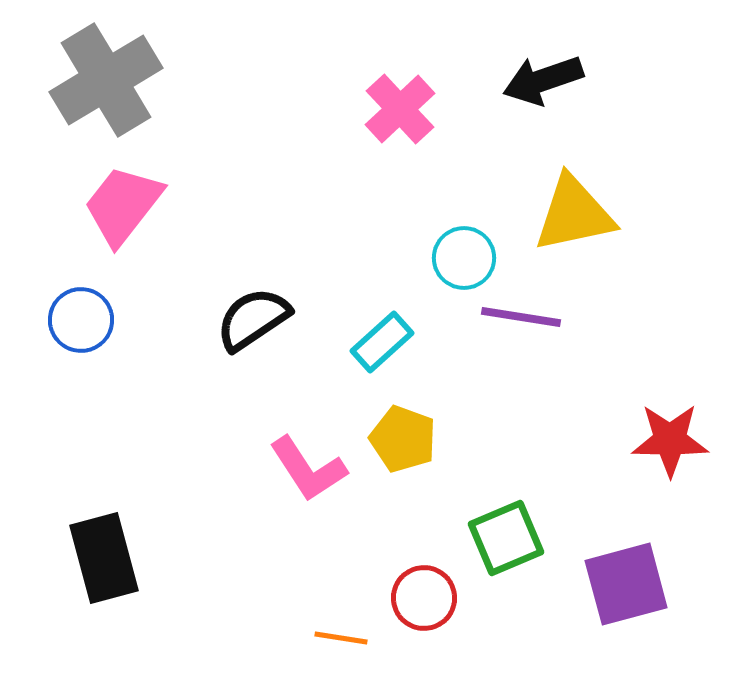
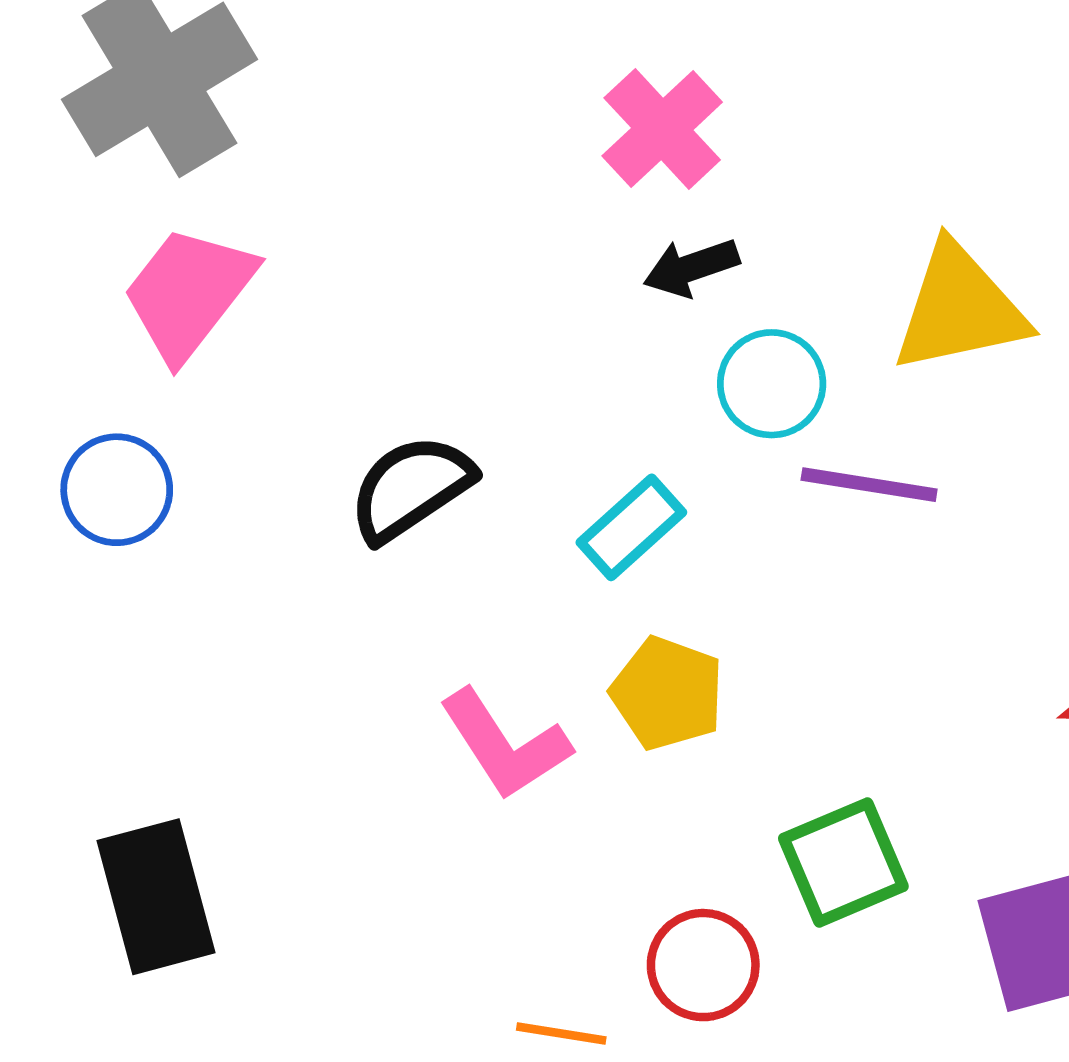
black arrow: (543, 80) -> (691, 267), moved, size x0.7

